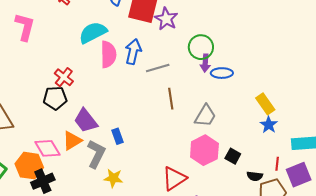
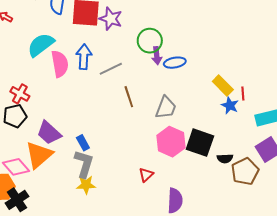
orange triangle: (72, 141) -> (39, 155), size x1.4
gray L-shape: (96, 154) -> (84, 164), moved
black square: (233, 156) -> (200, 143), size x1.8
red line: (277, 164) -> (243, 93), moved
red triangle: (174, 178) -> (146, 175), size x0.6

